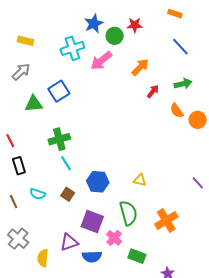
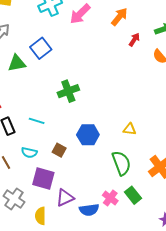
green cross: (59, 139) -> (68, 91), moved
cyan line: (66, 163) -> (37, 121), moved, turned -35
purple square: (92, 222) -> (43, 178), moved
pink cross: (114, 238) -> (110, 198), moved
green rectangle: (137, 256) -> (133, 195), moved, turned 36

